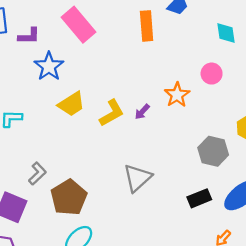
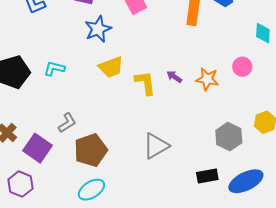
orange star: (177, 95) -> (207, 79), turned 30
purple arrow: (142, 112) -> (174, 77), moved, turned 70
yellow L-shape: (112, 113) -> (145, 83), turned -80

